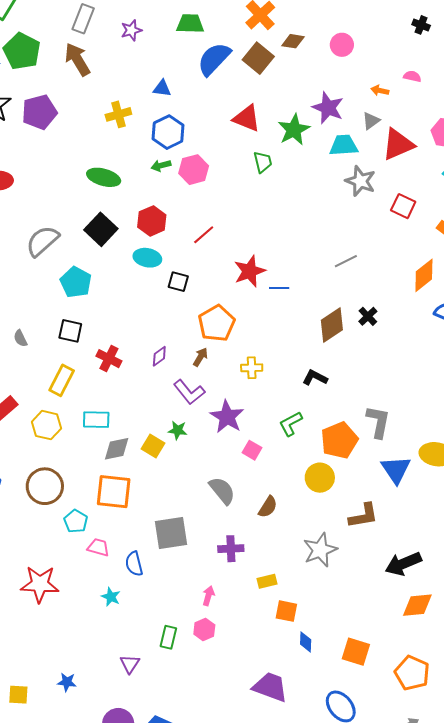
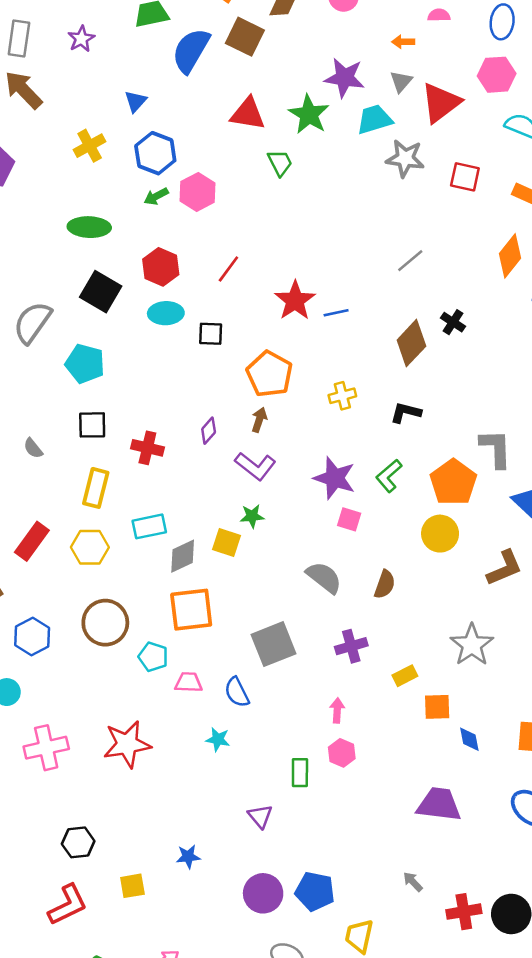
blue triangle: (162, 88) -> (136, 101), turned -42
yellow cross: (252, 368) -> (342, 396), moved
purple star: (227, 417) -> (335, 478), moved
gray star: (320, 550) -> (472, 645), moved

